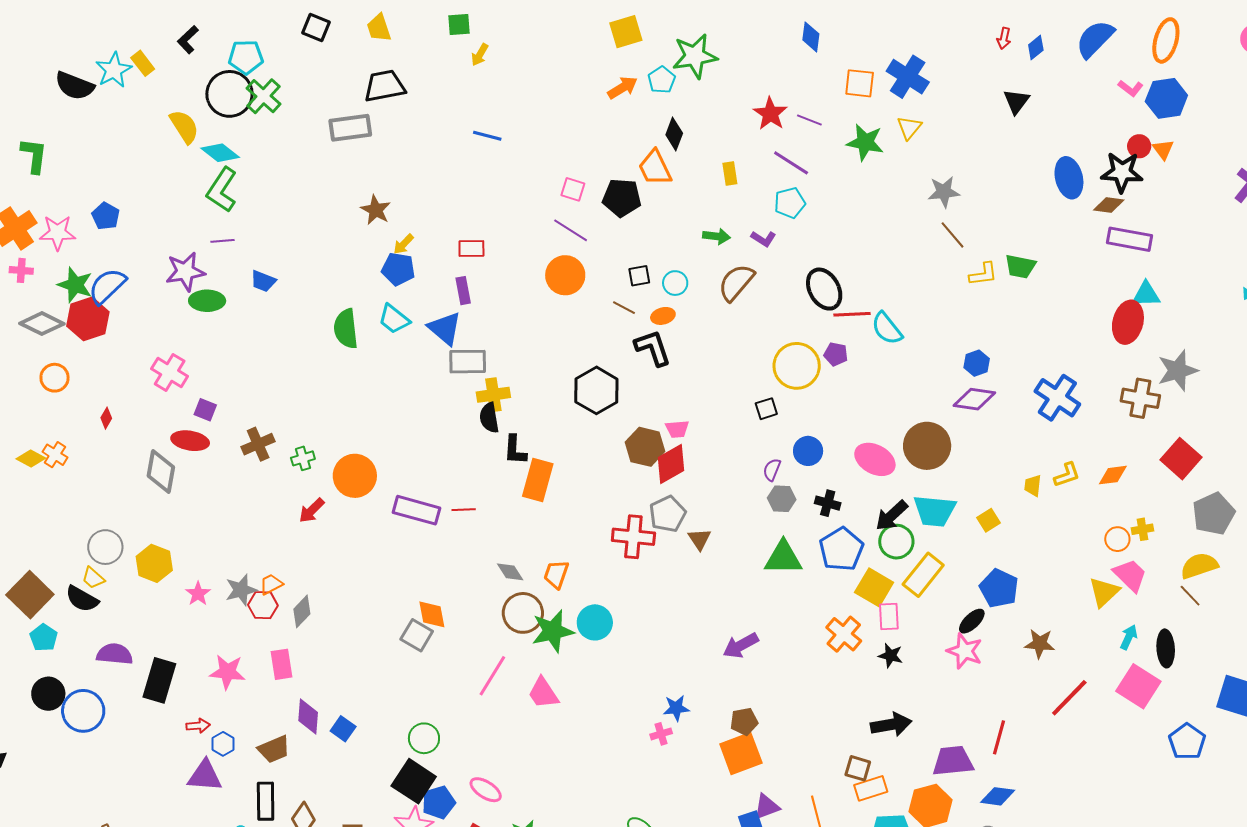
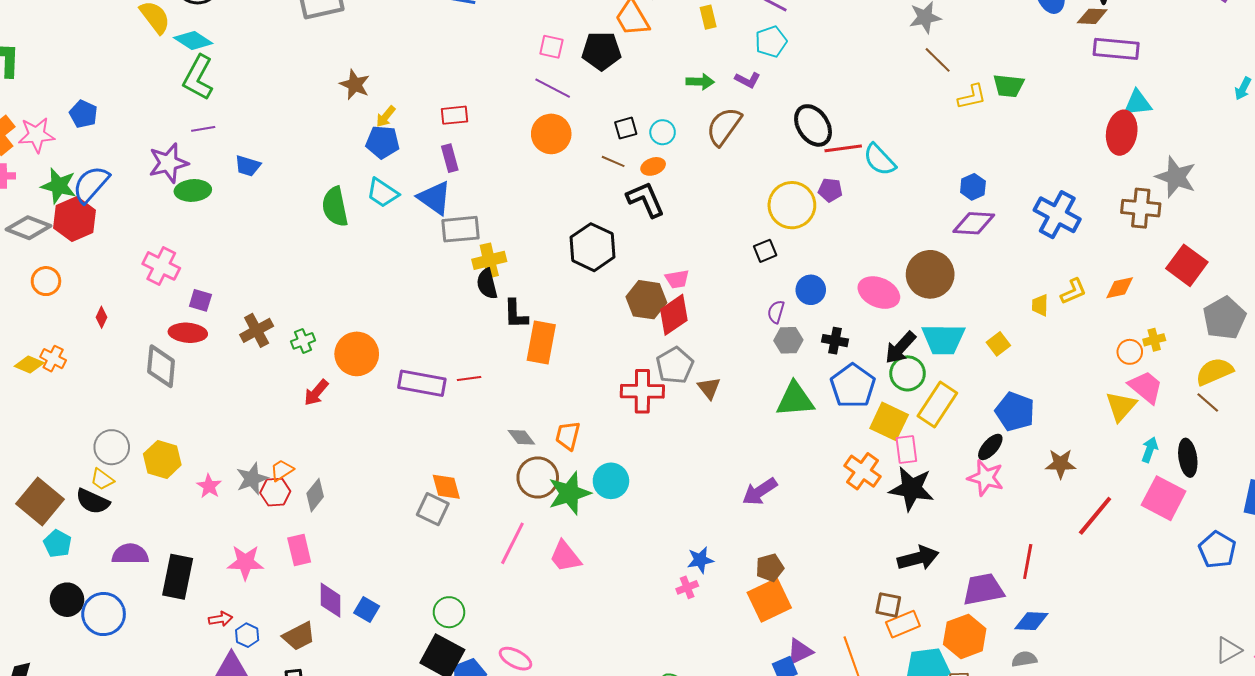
gray star: (1178, 371) -> (1176, 177), turned -30
black star: (891, 656) -> (912, 489), size x1.8

